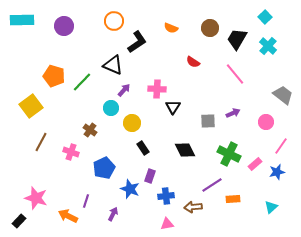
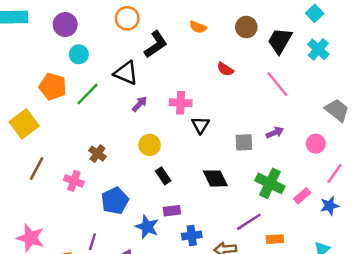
cyan circle: (111, 108) -> (79, 54), moved
purple rectangle: (150, 176) -> (172, 211), turned 64

